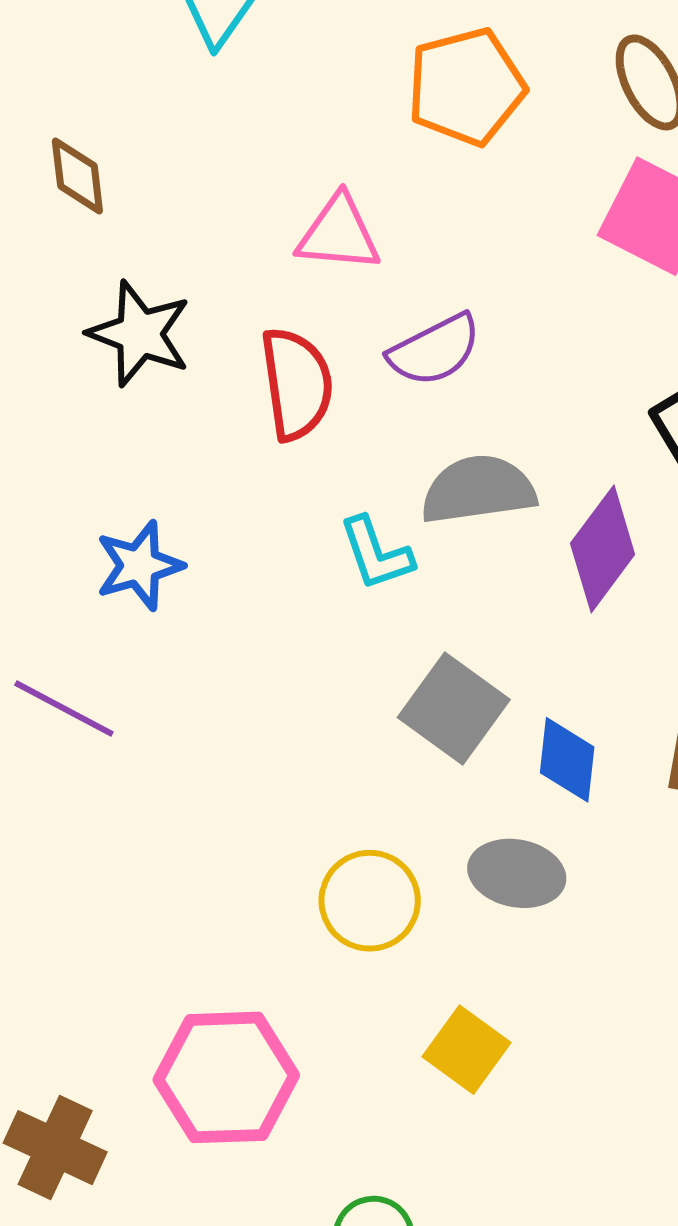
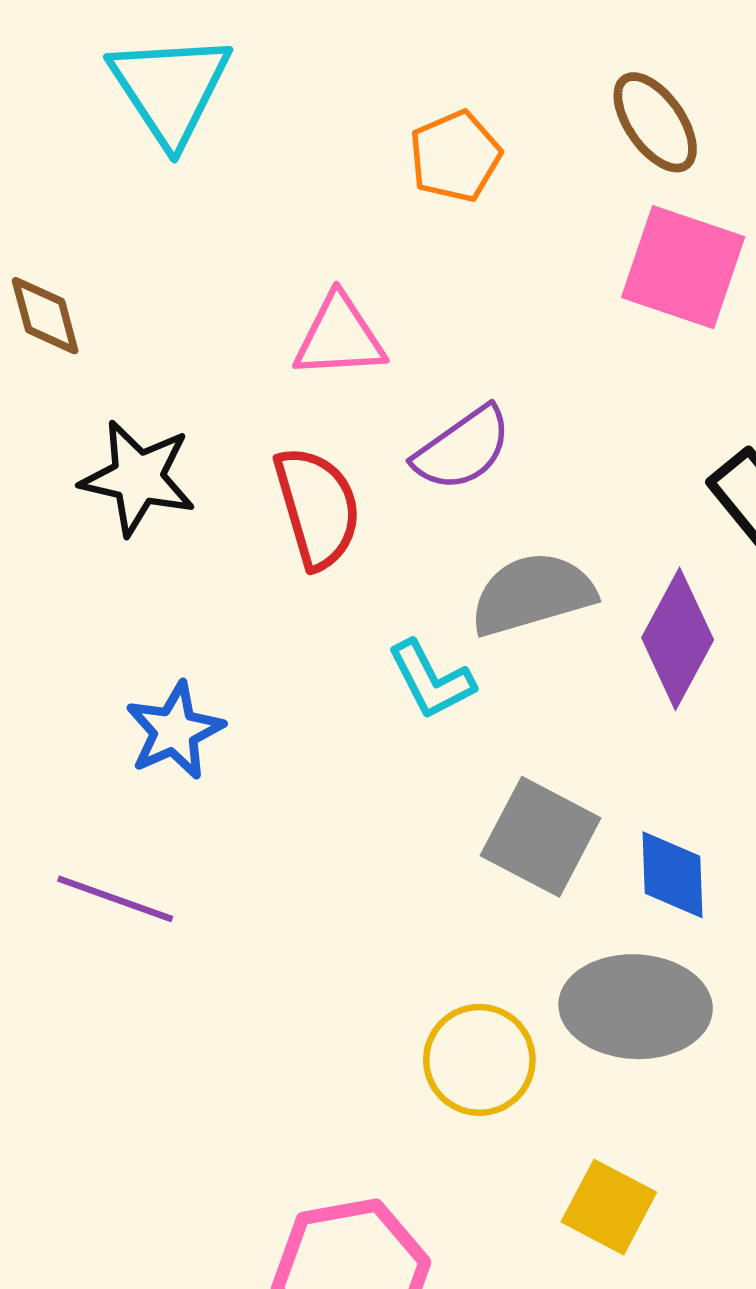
orange pentagon: (466, 87) -> (455, 156), size x0.7
gray ellipse: (517, 873) -> (636, 1007), size x1.4

